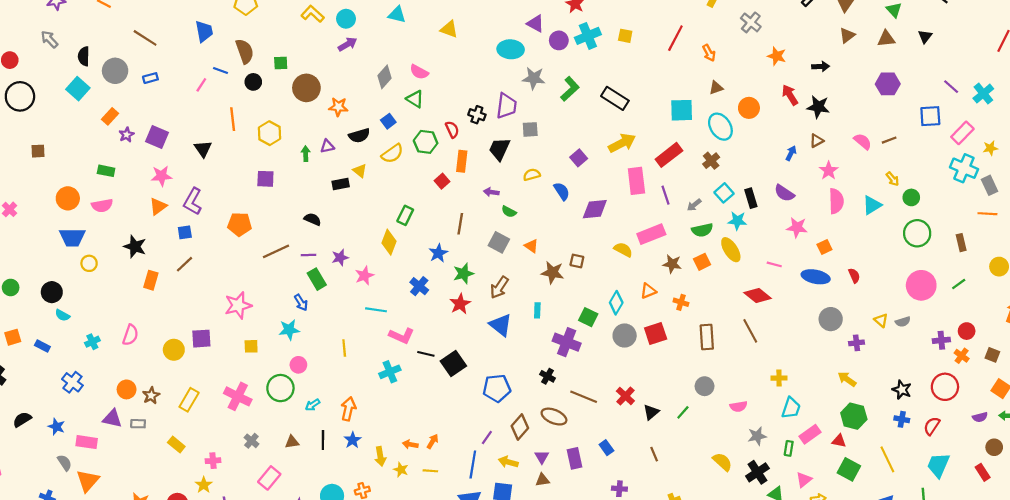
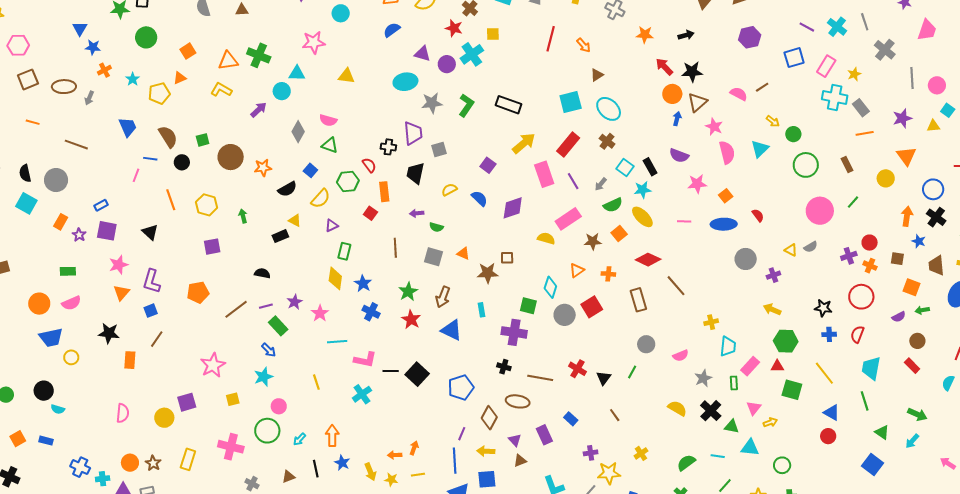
cyan circle: (346, 19) -> (282, 91), moved
yellow square: (625, 36) -> (493, 34), moved
blue rectangle: (150, 78) -> (101, 205), moved
orange circle: (749, 108) -> (672, 94), moved
brown triangle: (817, 141) -> (697, 102), size x1.5
purple triangle: (327, 146) -> (332, 226), moved
blue star: (438, 253) -> (363, 283), moved
red diamond: (758, 296) -> (648, 260), moved
cyan cross: (92, 342) -> (103, 479), moved, turned 32

